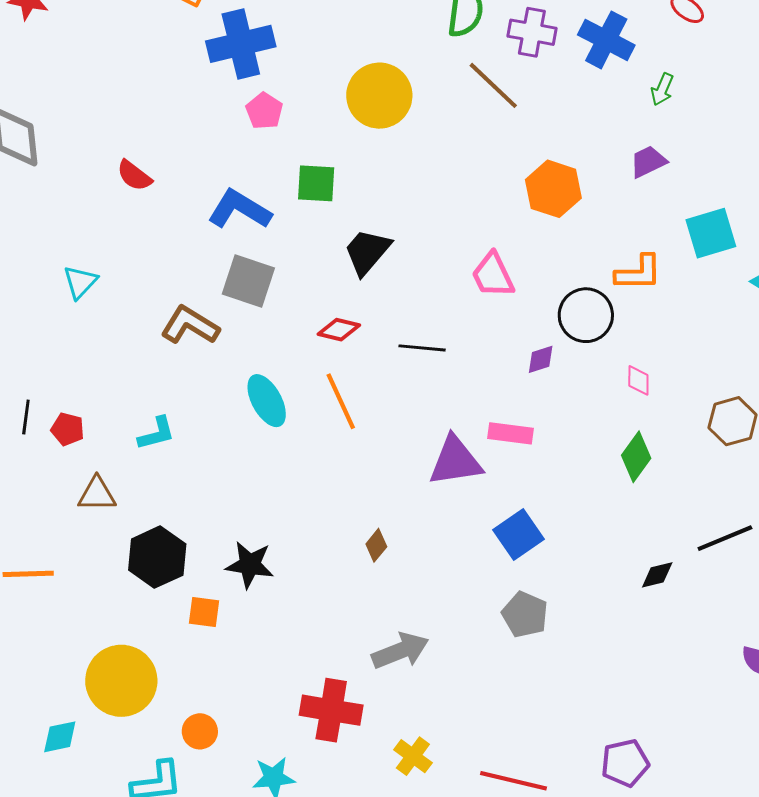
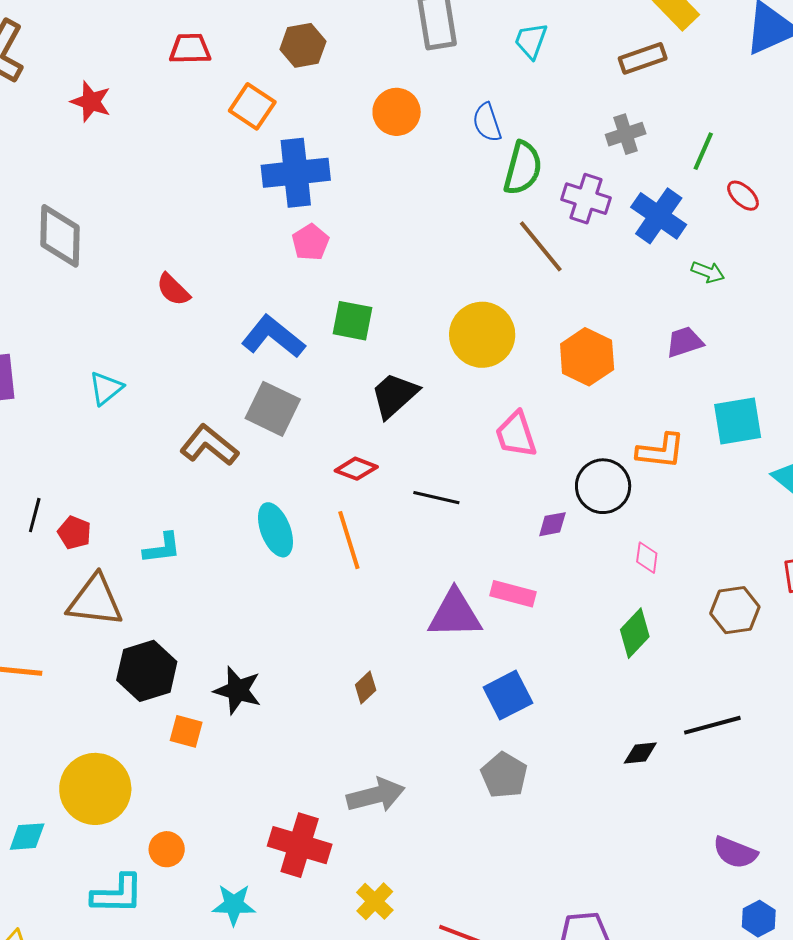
green arrow: (662, 89) -> (708, 272), turned -100
yellow circle: (379, 96) -> (482, 335), moved
brown triangle: (97, 494) -> (95, 601), size x1.5

